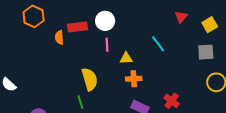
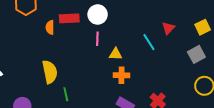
red triangle: (181, 17) -> (168, 28), moved
gray square: (206, 52) -> (196, 54), turned -30
yellow semicircle: (90, 79) -> (50, 72), moved

